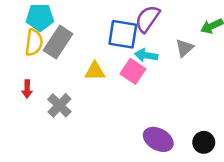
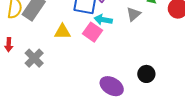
black circle: (204, 142) -> (146, 74), moved

